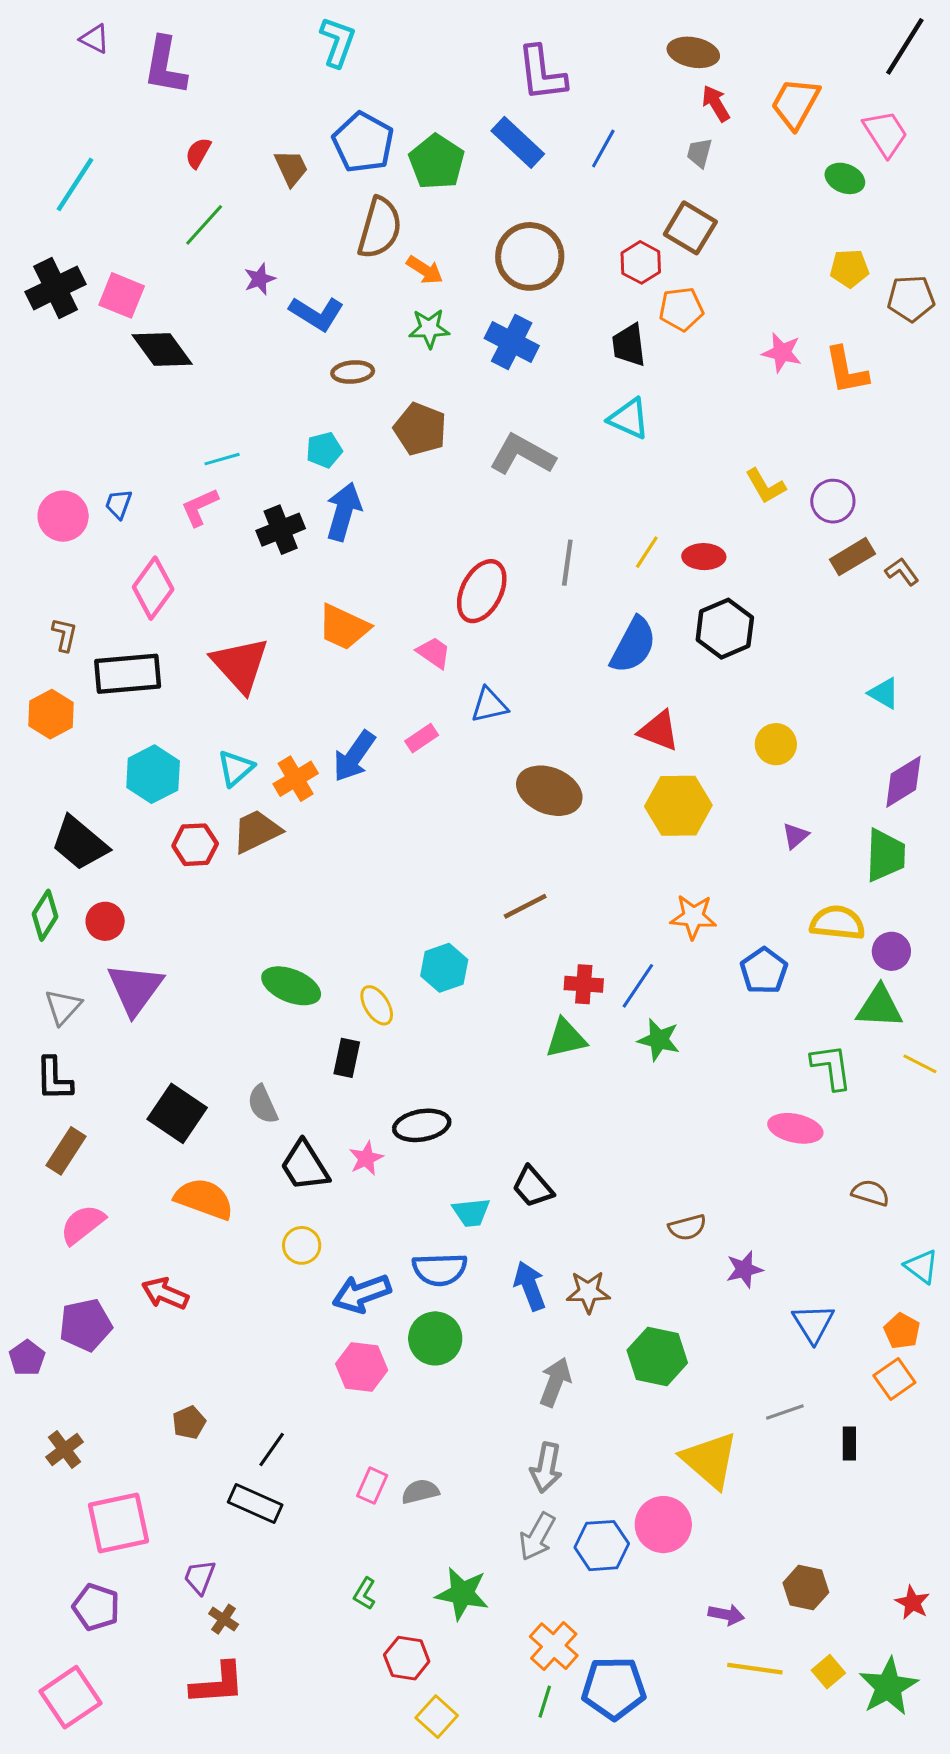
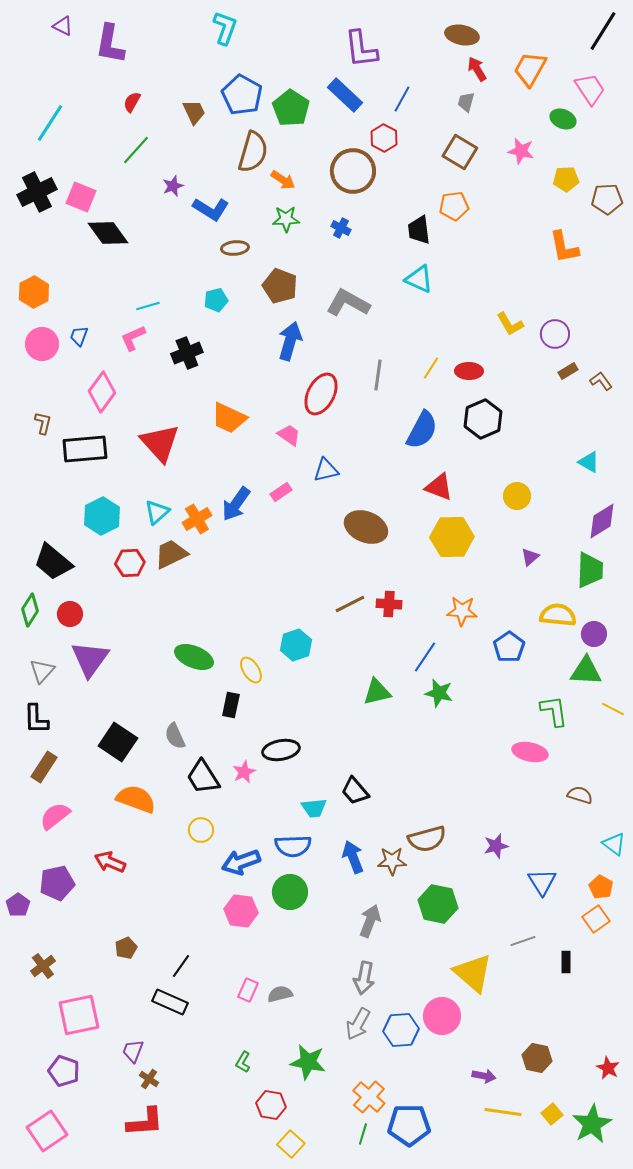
red hexagon: (641, 262) -> (384, 138), moved
blue cross: (512, 342) -> (341, 228), size x0.6
pink star: (782, 353) -> (521, 151), moved
blue arrow: (344, 512) -> (290, 341), moved
brown rectangle: (852, 557) -> (568, 371), size x0.7
orange hexagon: (51, 714) -> (34, 292), moved
red cross: (584, 984) -> (389, 604), moved
brown semicircle: (687, 1227) -> (427, 839), moved, size x1.5

